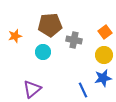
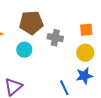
orange square: (105, 32) -> (86, 30), turned 32

